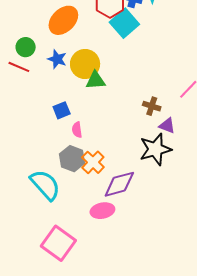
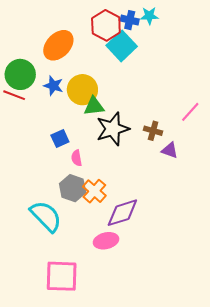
green circle: (26, 47) -> (20, 74), size x1.5
black star: (155, 149) -> (113, 129), moved
pink square: (58, 243) -> (62, 276), turned -32

